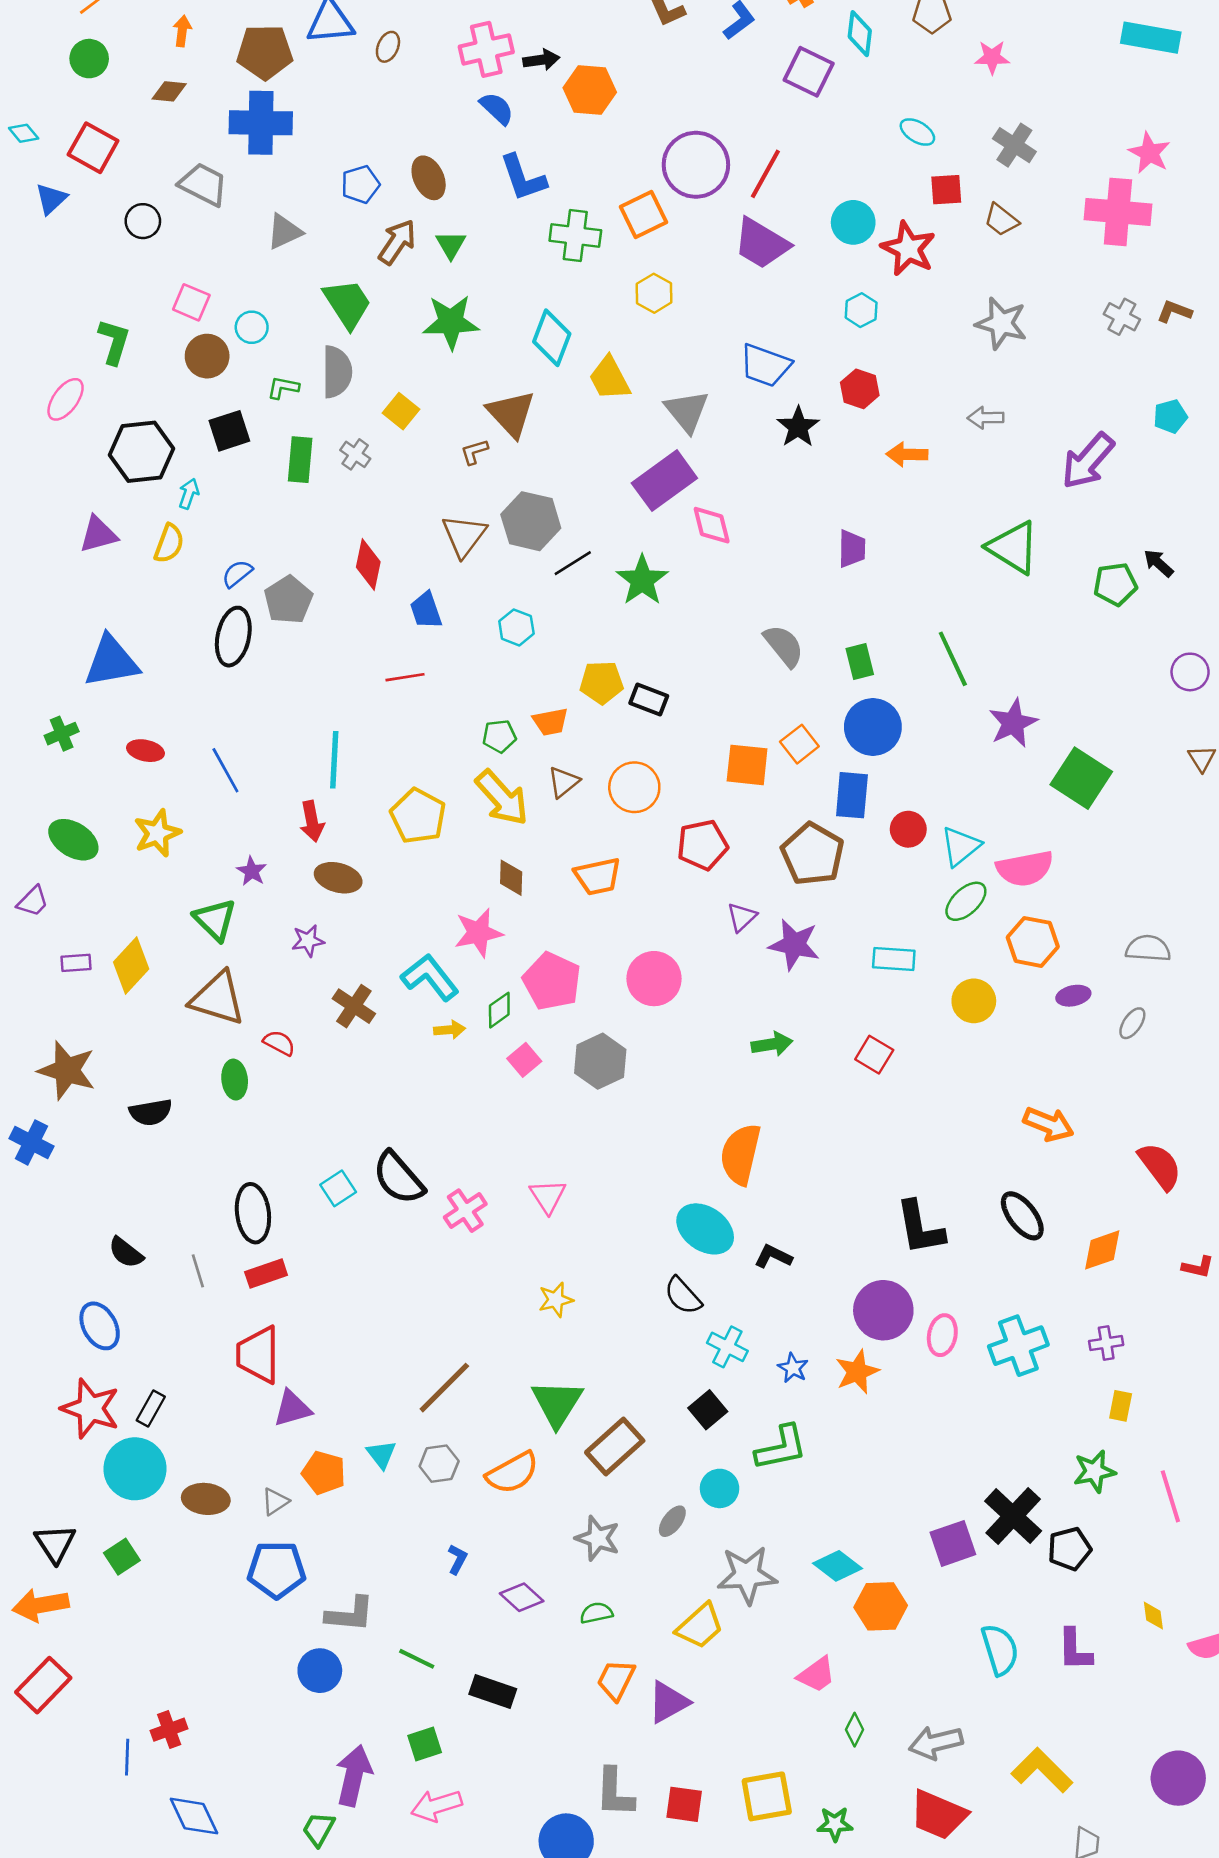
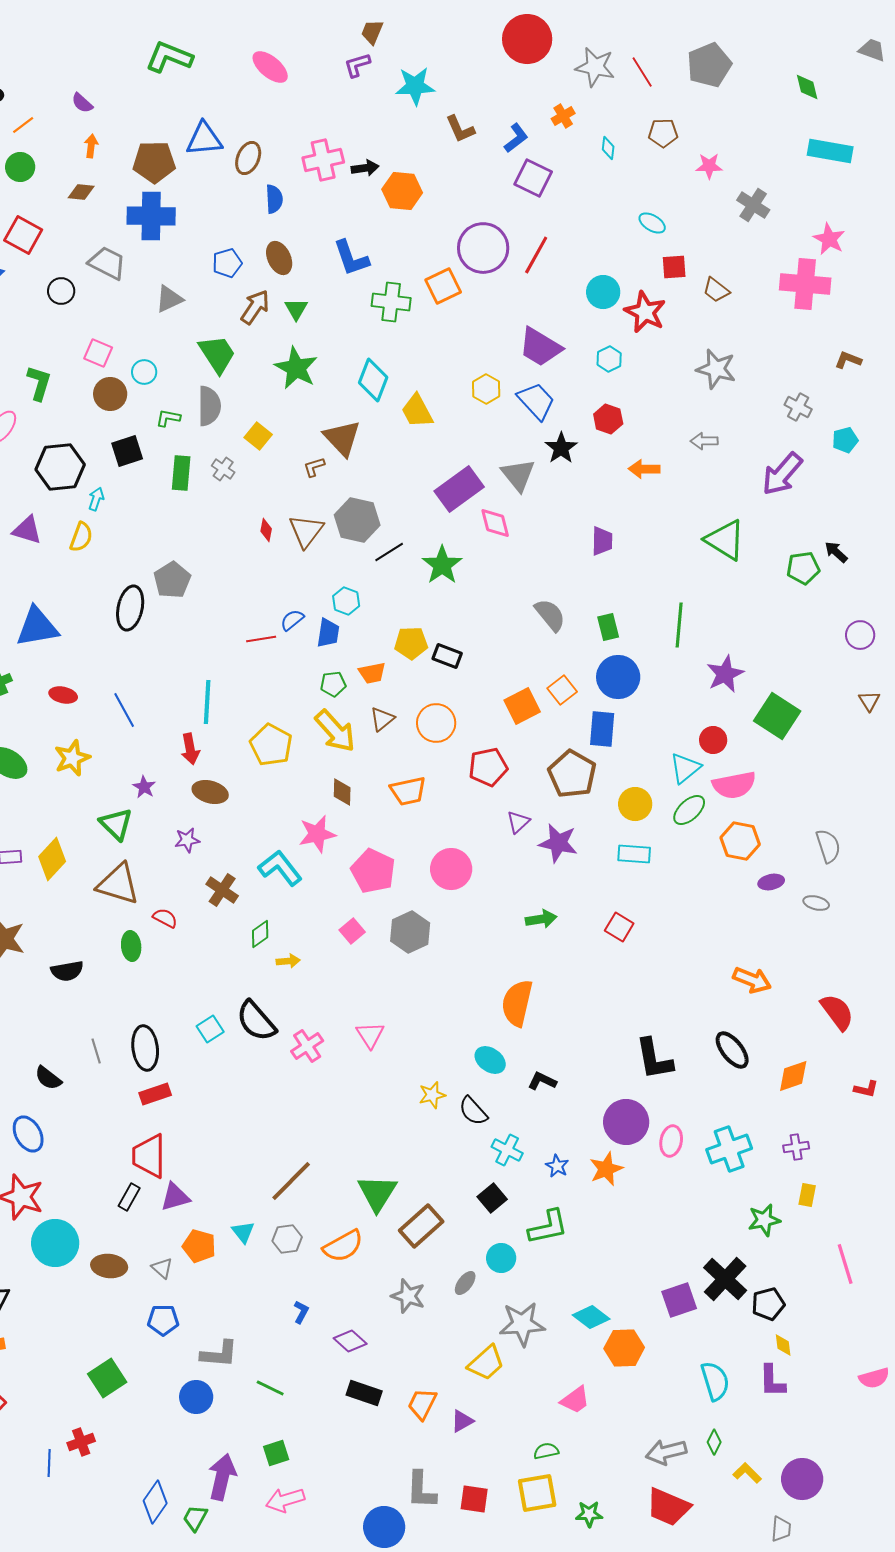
cyan diamond: (860, 34) -> (608, 148), size x0.7
brown ellipse: (388, 47) -> (248, 158), size x1.4
purple square: (809, 72) -> (533, 178), moved
blue semicircle: (497, 108) -> (274, 199), moved, turned 44
gray cross: (1014, 145) -> (753, 205), moved
purple trapezoid: (761, 243) -> (540, 347), moved
yellow hexagon: (654, 293) -> (486, 389), moved
gray cross: (1122, 317) -> (798, 407), moved
green star: (451, 322) -> (296, 368), turned 30
blue trapezoid: (765, 365) -> (536, 401), turned -153
gray triangle: (687, 411) -> (518, 475), moved
purple triangle: (98, 534) -> (27, 530), turned 32
red diamond: (368, 564) -> (266, 530), moved, size x0.6
blue semicircle: (237, 574) -> (292, 620), moved
blue trapezoid: (426, 610) -> (328, 633), moved, turned -152
green line: (953, 659) -> (679, 625), turned 30
orange square: (747, 765) -> (522, 706), turned -33
red circle: (908, 829) -> (713, 740), moved
gray semicircle: (1148, 948) -> (828, 846), turned 68
yellow circle: (974, 1001) -> (635, 804), moved
green diamond: (499, 1010) -> (260, 934), moved
gray ellipse: (1132, 1023) -> (816, 903), turned 70
yellow arrow: (450, 1030) -> (288, 961), moved
cyan ellipse: (705, 1229) -> (490, 1060), size x0.7
gray line: (198, 1271) -> (96, 1051), moved
yellow star: (556, 1300) -> (432, 1095), moved
black rectangle: (151, 1408) -> (129, 1197), moved
green star: (1094, 1471) -> (764, 1220), moved
gray triangle: (275, 1502) -> (162, 1268), turned -45
green square: (122, 1557) -> (107, 1378), moved, size x1.4
blue pentagon: (277, 1570) -> (163, 1320), size x0.7
green semicircle: (596, 1613) -> (546, 1451), moved
yellow diamond: (1153, 1616) -> (783, 1345), moved
black rectangle: (493, 1692) -> (364, 1393), moved
purple triangle: (668, 1702) -> (462, 1421), size x0.7
green diamond: (855, 1730) -> (714, 1442), moved
yellow L-shape: (1042, 1770) -> (747, 1473), size x0.6
purple circle: (1178, 1778) -> (802, 1479), moved
blue diamond: (194, 1816) -> (155, 1502), moved, turned 60

